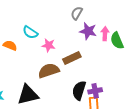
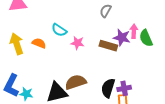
purple star: (88, 31) -> (122, 37), moved
brown rectangle: (72, 58) -> (108, 46), moved, turned 42
brown semicircle: (49, 71) -> (76, 82), moved

